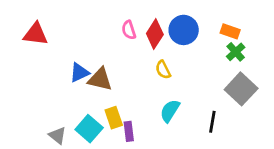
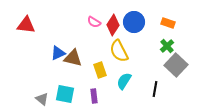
pink semicircle: (129, 30) -> (94, 22), turned -40
green cross: (236, 52) -> (167, 46), moved
yellow semicircle: (163, 70) -> (119, 51), size x1.6
yellow rectangle: (114, 118) -> (100, 70), moved
cyan square: (89, 129) -> (65, 94), turned -30

